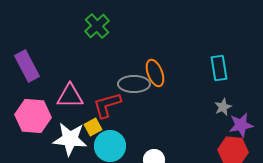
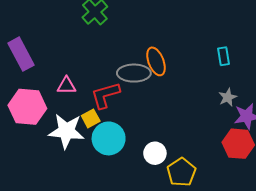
cyan rectangle: (219, 68) -> (223, 56), size x0.7
pink triangle: (70, 96) -> (66, 86), size x0.7

